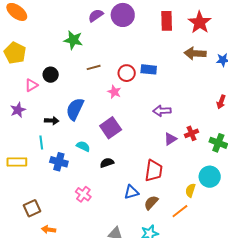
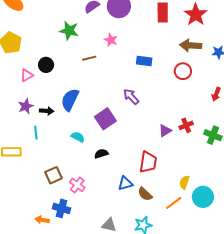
red circle: (127, 73) -> (183, 71), moved
pink star: (114, 92) -> (111, 40), moved
purple star: (18, 110) -> (26, 106), moved
purple arrow: (162, 111) -> (131, 97), moved, turned 48
blue cross: (59, 162) -> (62, 208), moved
cyan circle: (210, 177) -> (203, 197), moved
brown semicircle: (151, 203) -> (145, 194), turned -91
brown square: (32, 208) -> (54, 175), moved

